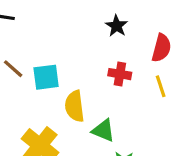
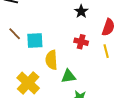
green triangle: (103, 130) -> (68, 76), turned -35

